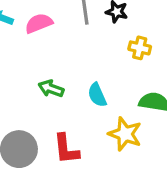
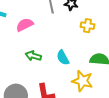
pink semicircle: (39, 23) -> (25, 25), moved

